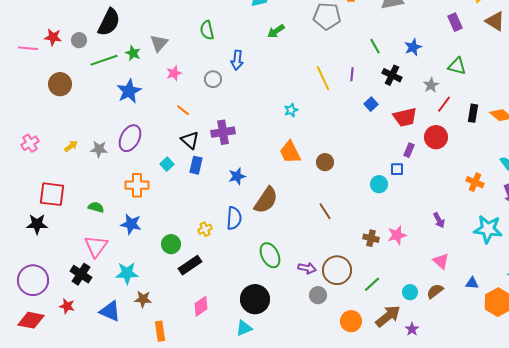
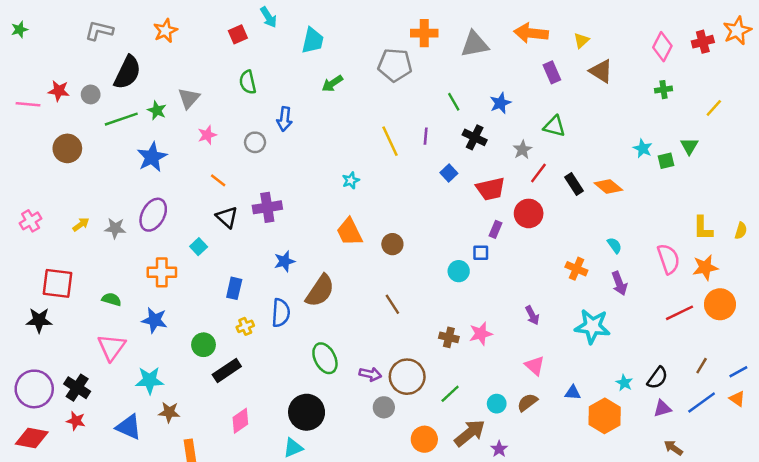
black rectangle: (473, 113) -> (574, 184), turned -42
blue rectangle: (196, 165) -> (234, 288), moved
black cross: (81, 274) -> (77, 388), moved

